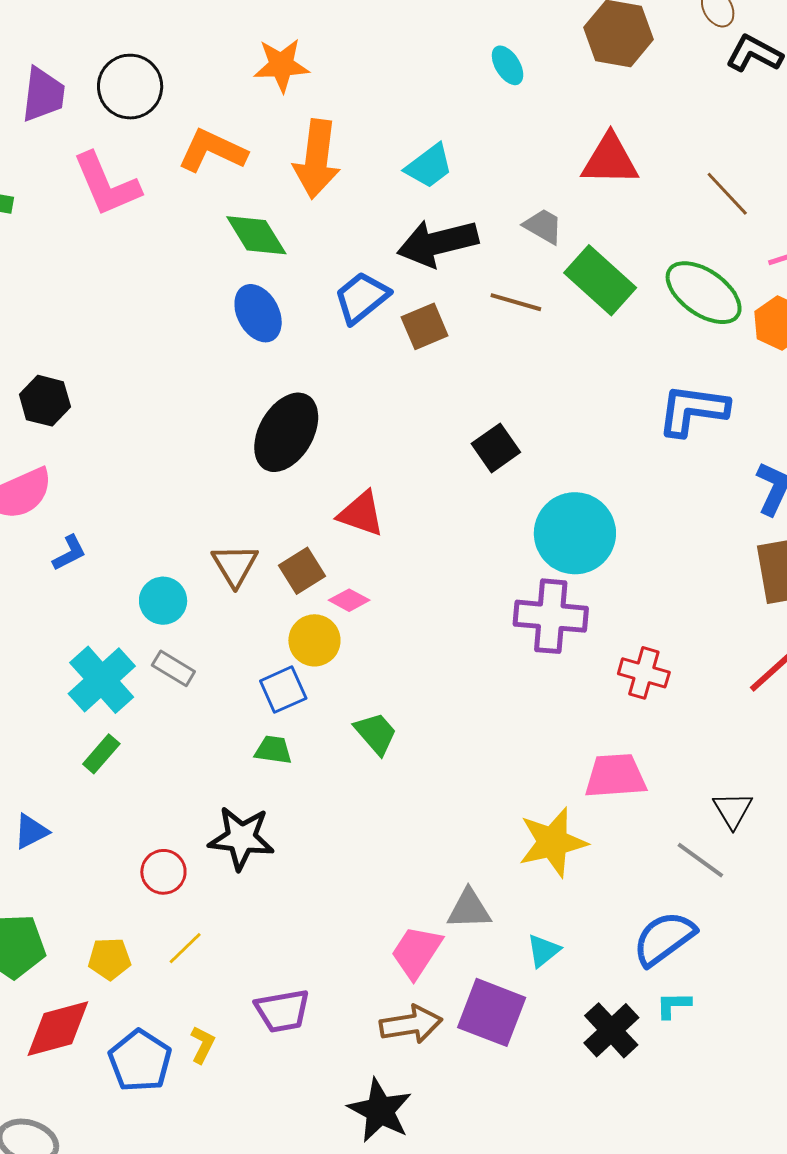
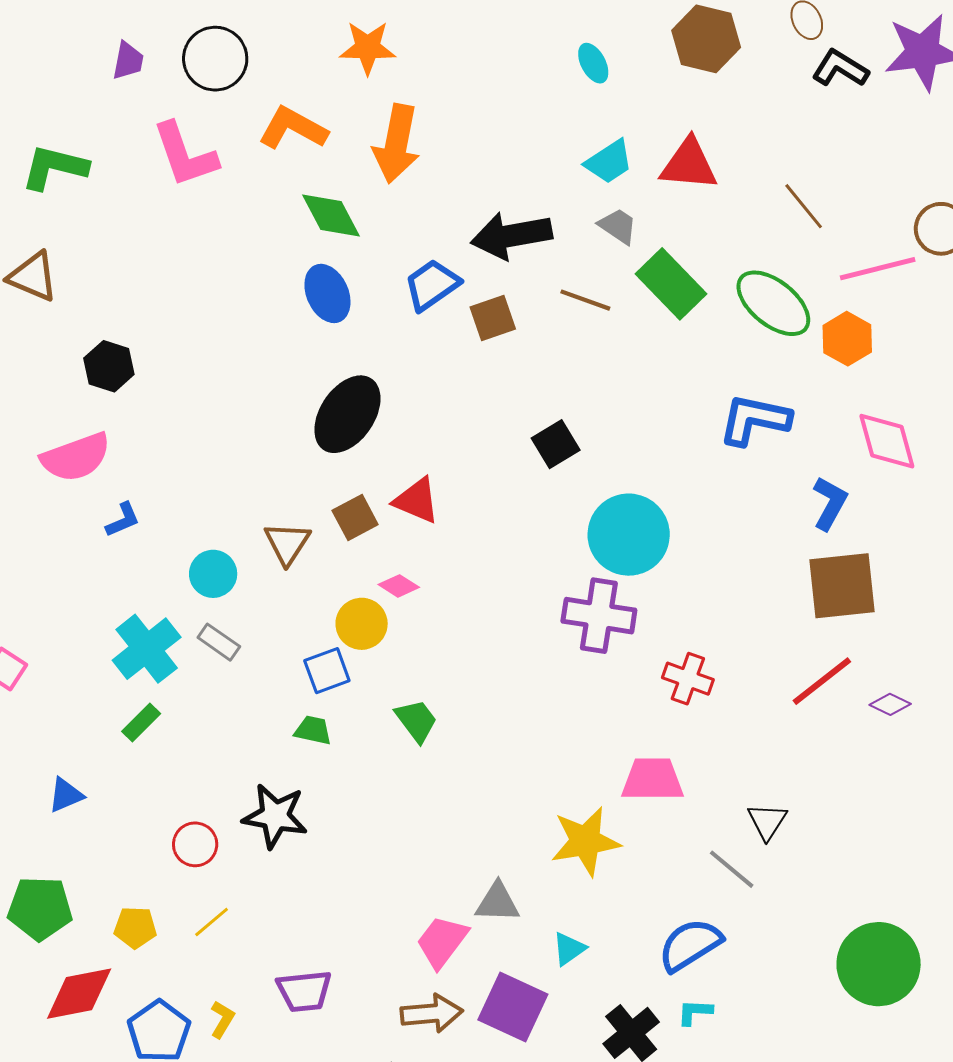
purple trapezoid: (43, 95) -> (128, 61), size x0.7
cyan trapezoid: (429, 166) -> (609, 162), moved
brown square: (302, 571) -> (355, 518), moved

